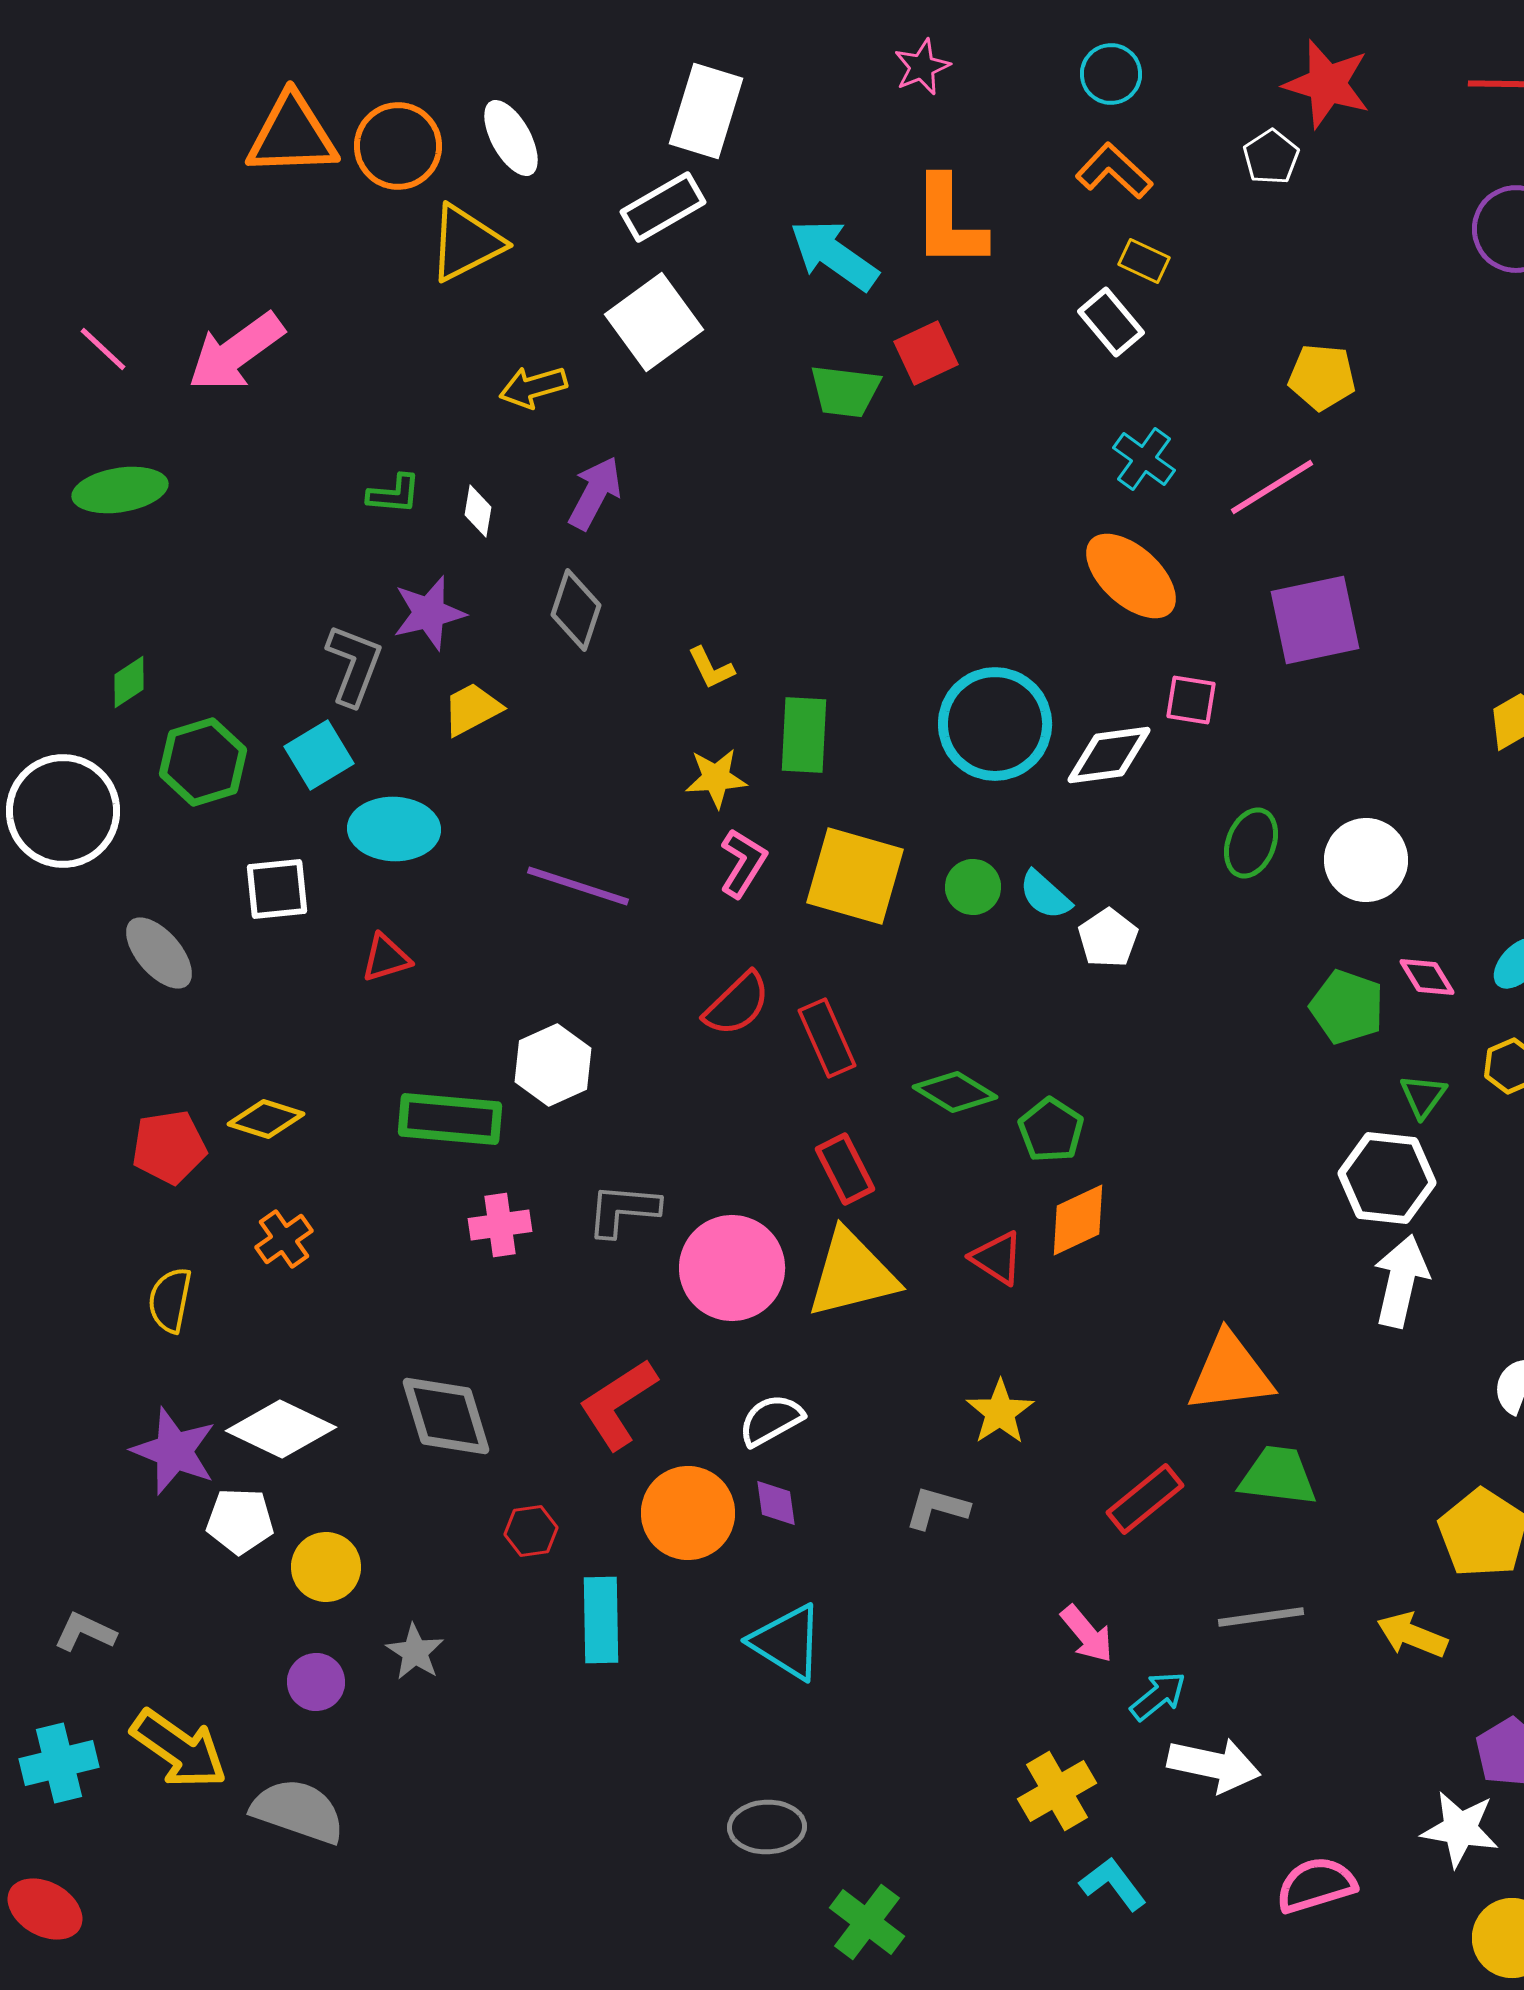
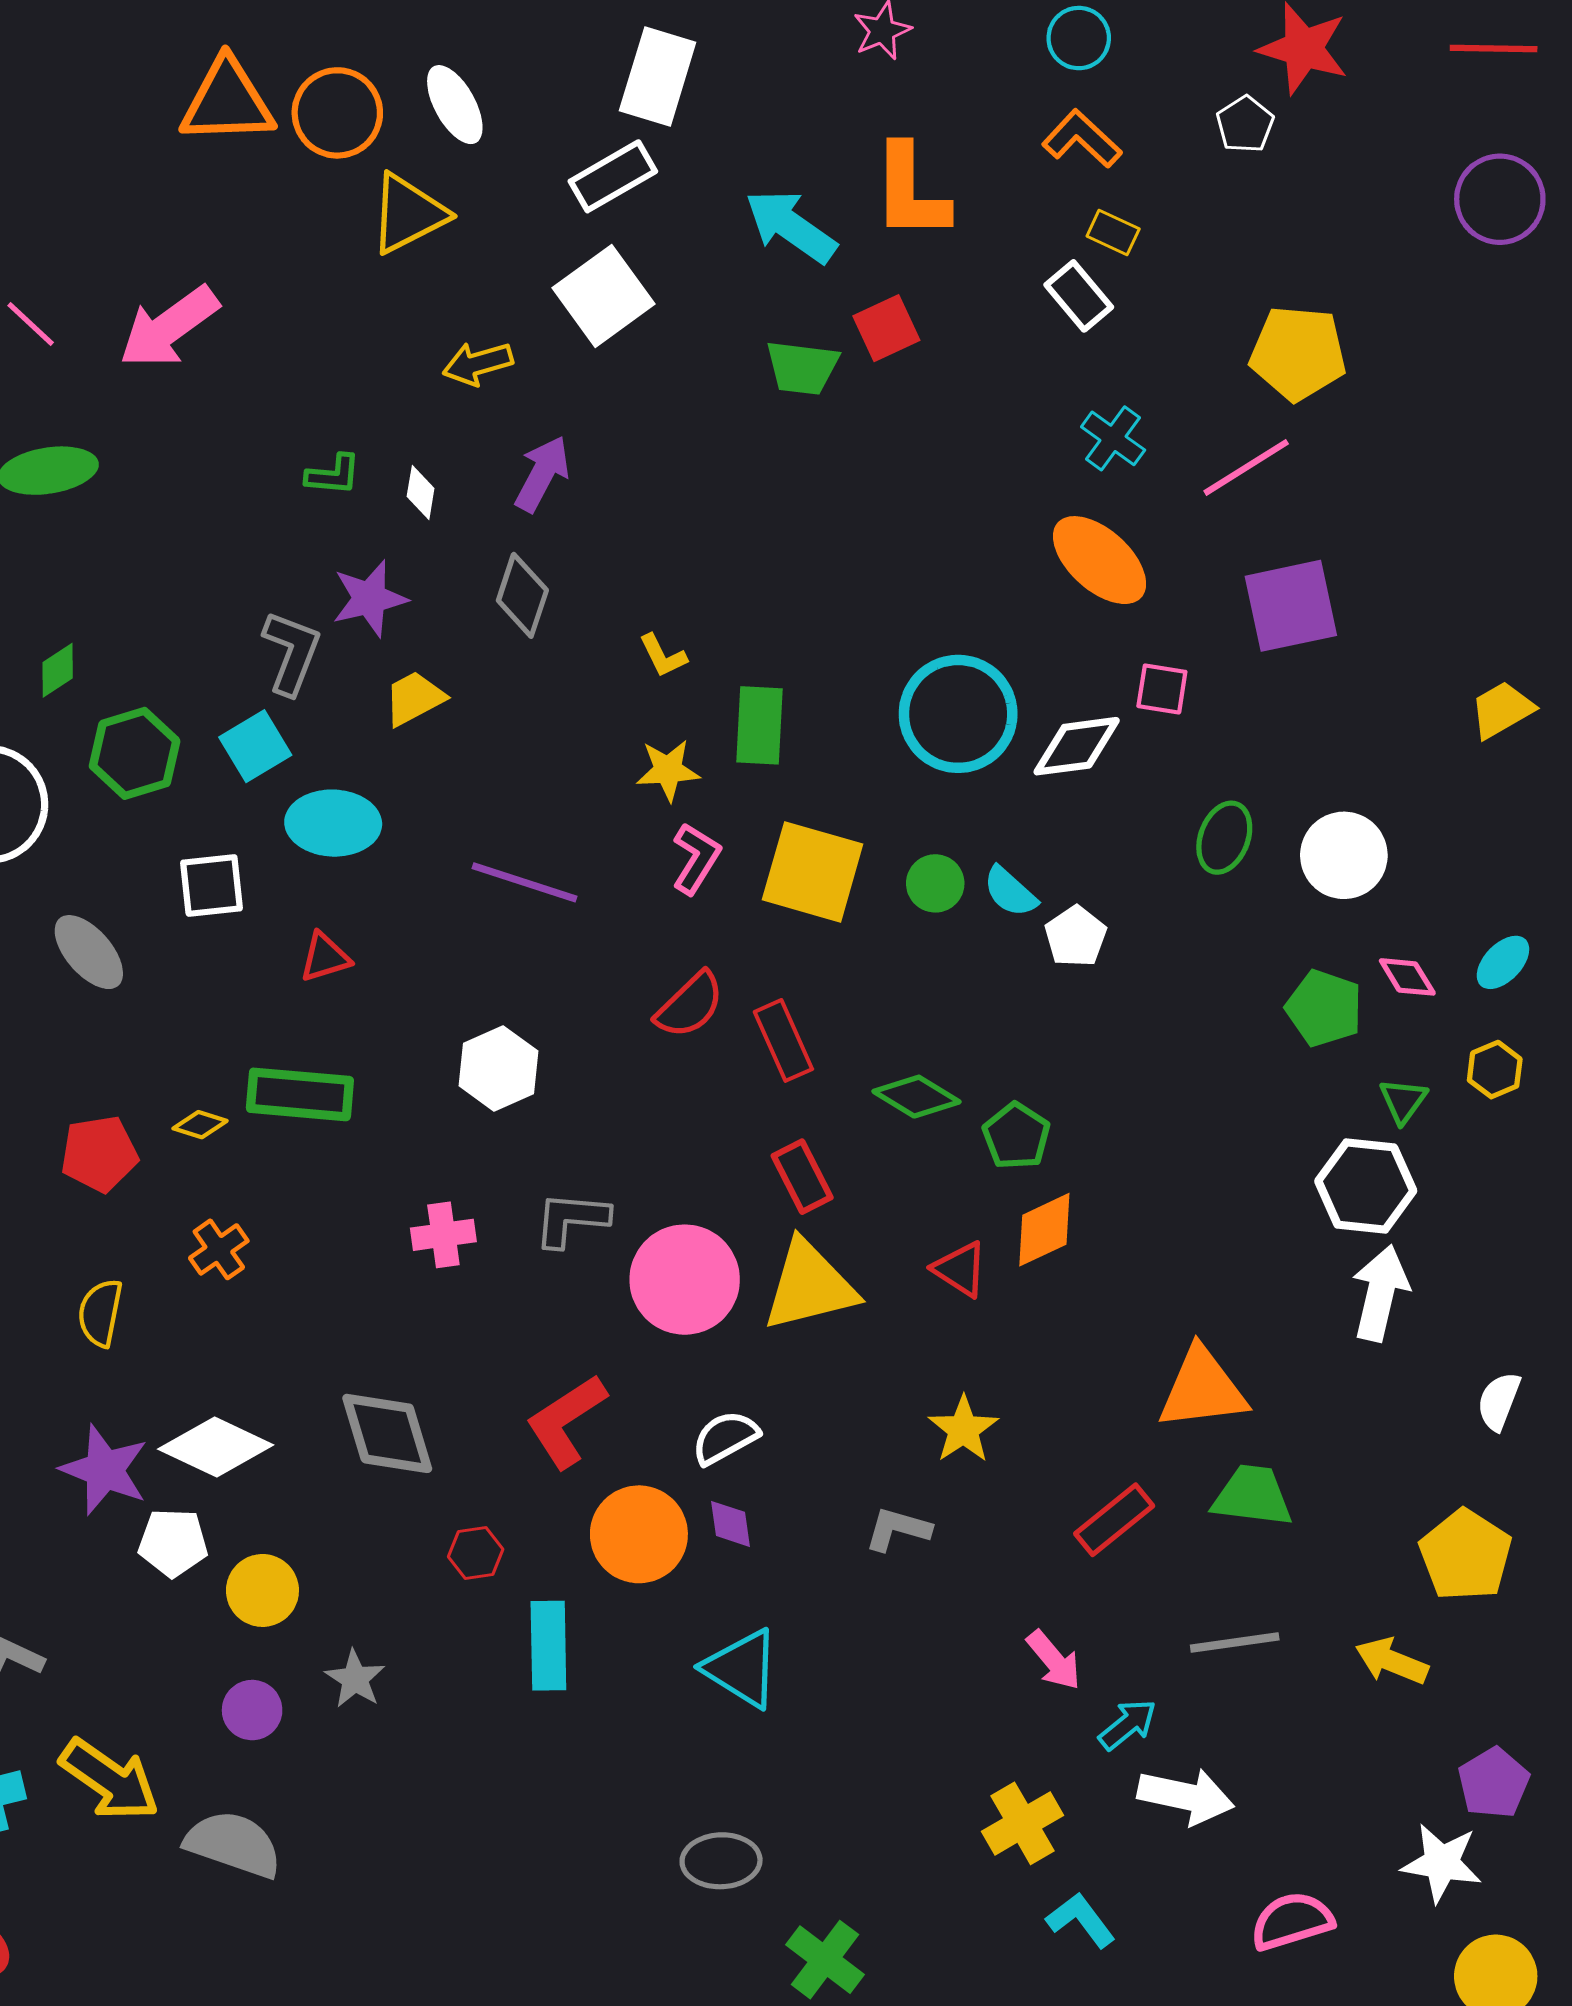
yellow pentagon: (1322, 377) -> (1298, 353), size x1.4
yellow diamond: (266, 1119) -> (200, 1125), size x0.7
green rectangle: (450, 1119) -> (300, 1094), moved

